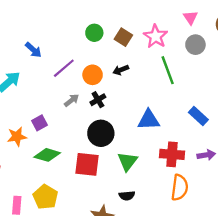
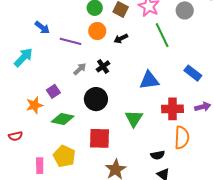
purple line: (64, 68) -> (71, 41), turned 60
orange circle: (93, 75) -> (97, 31), moved
black circle: (101, 133) -> (96, 99), moved
red square: (87, 164) -> (100, 138), moved
black semicircle: (127, 196) -> (158, 155), moved

